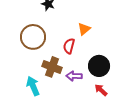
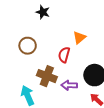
brown circle: (33, 37) -> (28, 46), size x0.7

